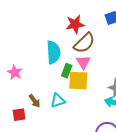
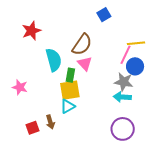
red star: (75, 24) -> (31, 31), moved
yellow square: (78, 81) -> (70, 90), moved
brown arrow: (34, 101) -> (50, 122), moved, turned 32

